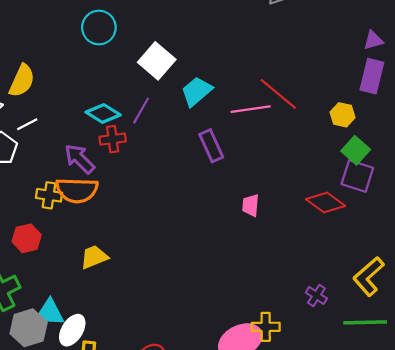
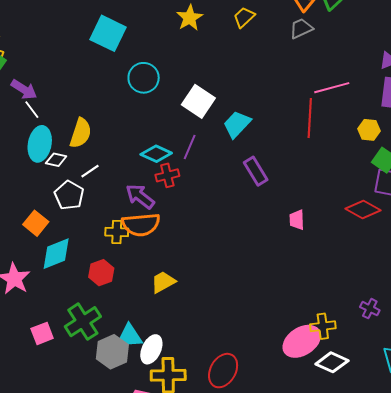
red line: (278, 94) -> (310, 118), turned 60
pink line: (251, 109) -> (332, 88), moved
purple cross: (316, 296) -> (370, 309), moved

